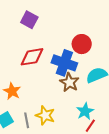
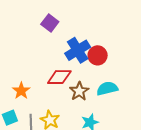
red diamond: (32, 57) -> (59, 77), moved
blue cross: (64, 63) -> (78, 50), moved, turned 30

